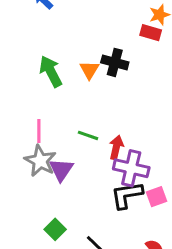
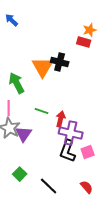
orange triangle: (89, 70) -> (43, 67), size x1.6
green arrow: (51, 71) -> (17, 83), moved
black L-shape: (127, 195) -> (68, 151), turned -60

